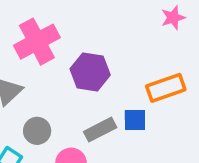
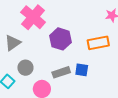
pink cross: (37, 42) -> (33, 17), turned -30
orange rectangle: (166, 88) -> (98, 43), moved

